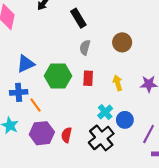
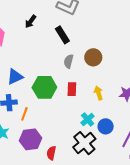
brown circle: (122, 42) -> (93, 57), moved
orange line: (35, 105) -> (24, 114), turned 56
red semicircle: (66, 135) -> (51, 153), moved

